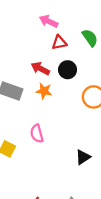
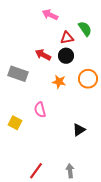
red triangle: (59, 43) -> (67, 38), moved
orange star: (44, 91) -> (59, 82), moved

